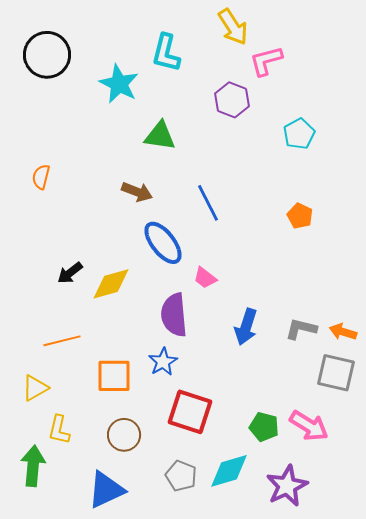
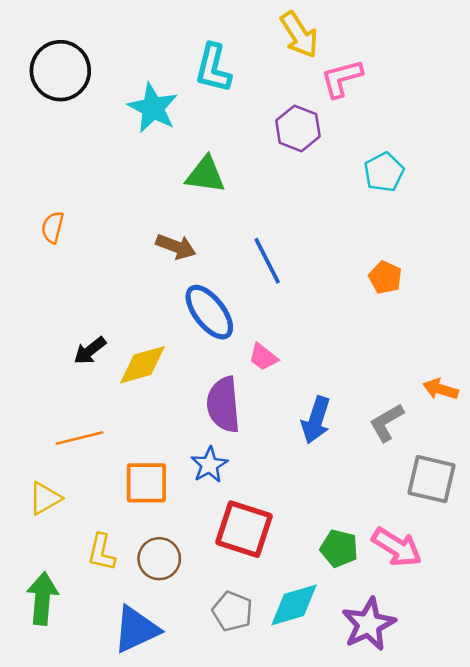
gray L-shape: (301, 329) -> (387, 423), turned -44
orange arrow: (343, 332) -> (440, 389), moved
yellow L-shape: (59, 430) -> (101, 552), moved

